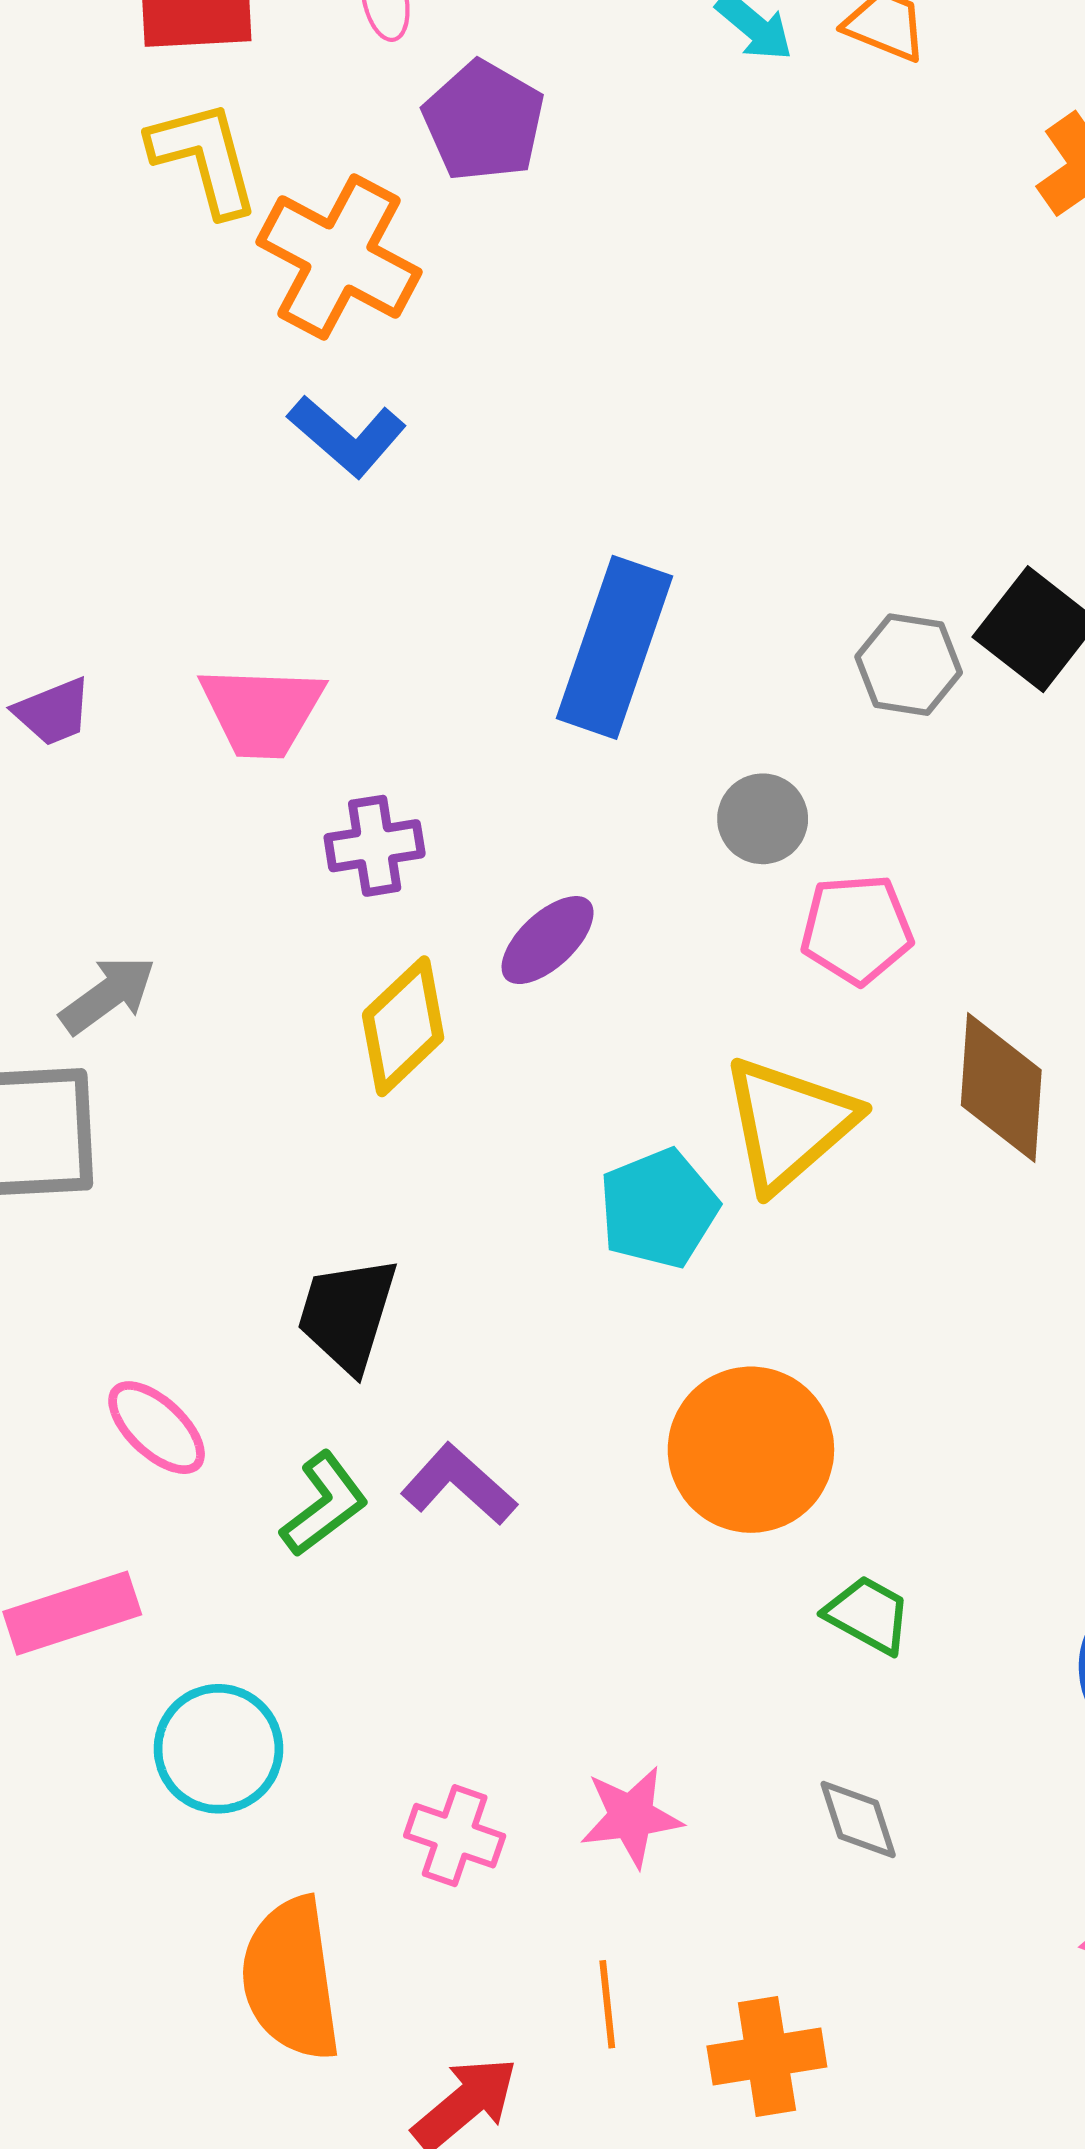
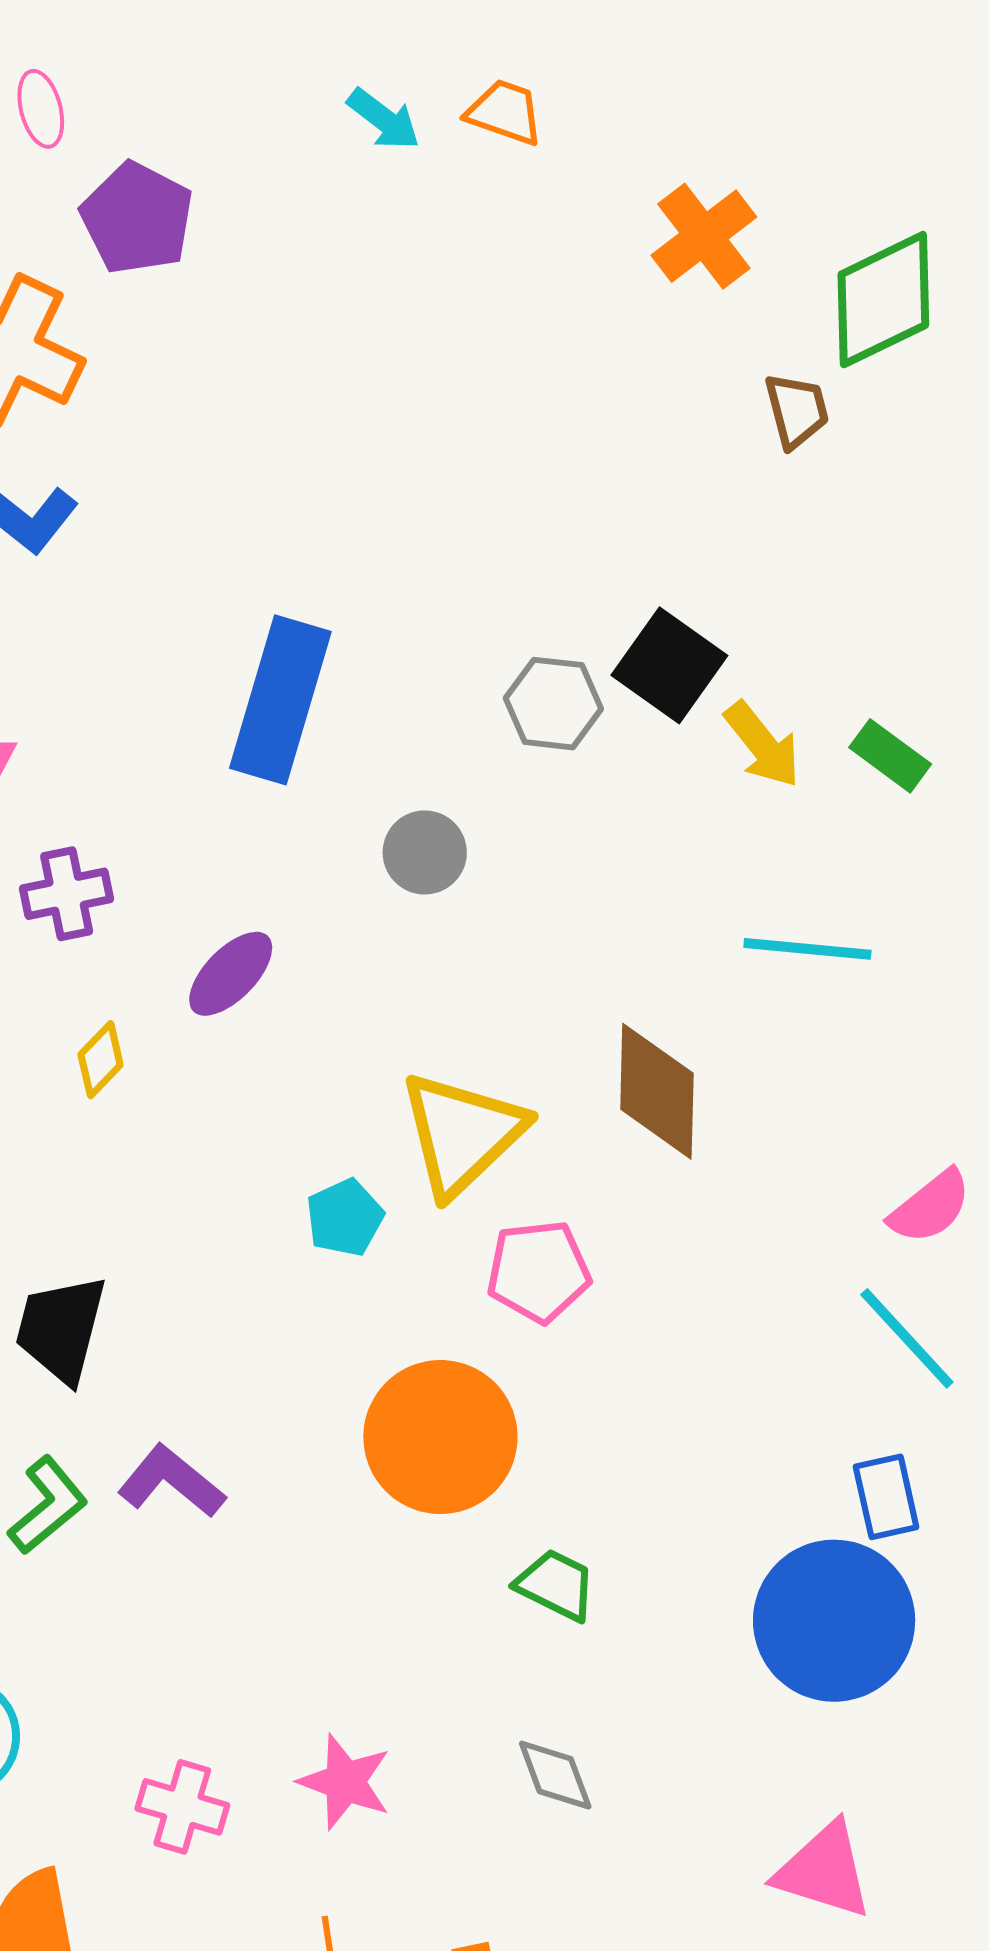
pink pentagon: (857, 929) -> (539, 1271), moved
yellow diamond: (403, 1026) -> (101, 1060), size x0.6
cyan pentagon: (659, 1208) -> (345, 1218), size x0.7
pink star: (631, 1817) -> (345, 1782), turned 30

